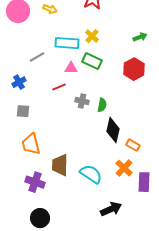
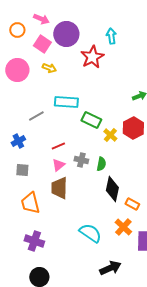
yellow cross: (92, 36) -> (110, 135), moved
pink triangle: (71, 68) -> (58, 165), moved, turned -40
brown trapezoid: (60, 165) -> (59, 188), moved

